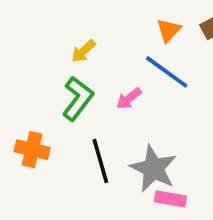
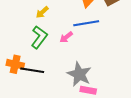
blue line: (167, 72) -> (86, 23), turned -45
black line: (100, 161) -> (32, 70), moved, turned -65

